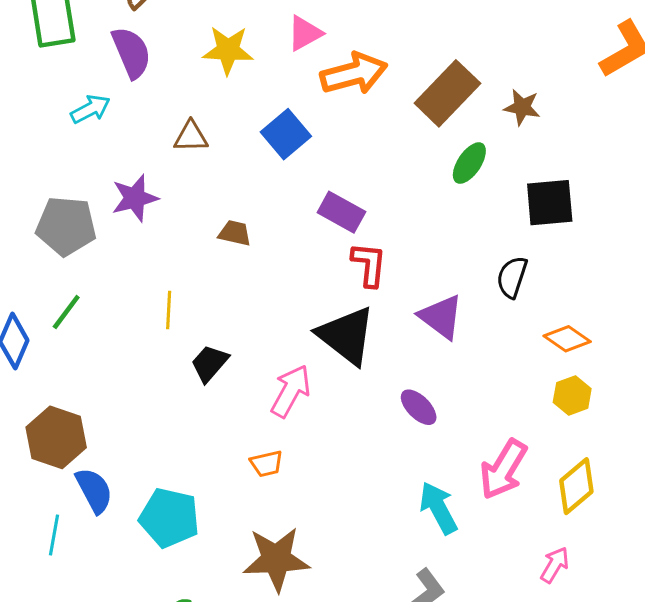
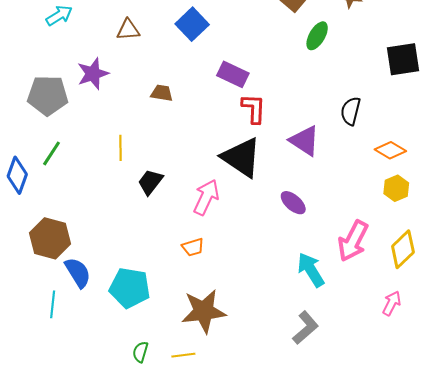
black square: (550, 203) -> (403, 59), moved

